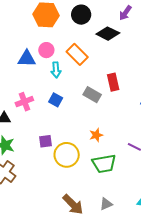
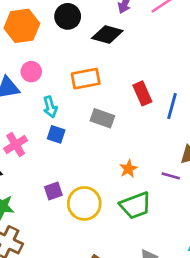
orange rectangle: (77, 54) -> (86, 79), moved, turned -45
cyan arrow: (56, 70) -> (50, 107), moved
red rectangle: (113, 82) -> (142, 93), moved
orange star: (96, 135) -> (128, 169), moved

